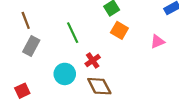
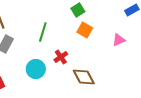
green line: (73, 33) -> (43, 32), turned 42
brown diamond: (99, 86) -> (84, 77), moved

